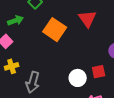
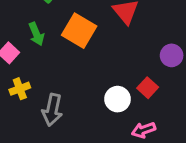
green arrow: (15, 20) -> (36, 34), moved, turned 91
red square: (99, 72) -> (148, 88), turned -32

